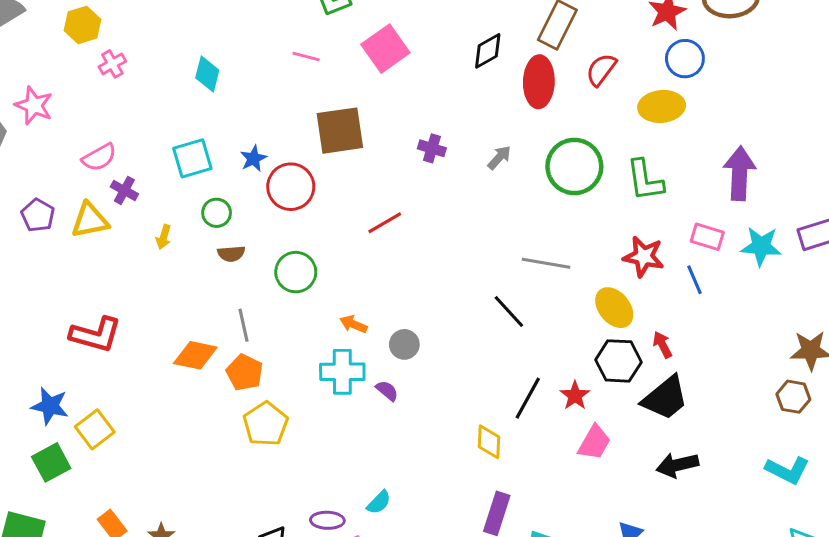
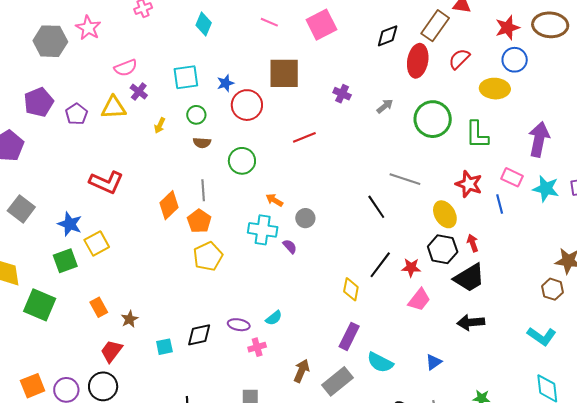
purple pentagon: (38, 215) -> (76, 114), moved
orange diamond: (195, 355) -> (169, 205), turned -64
red star: (575, 396) -> (411, 268), turned 30

